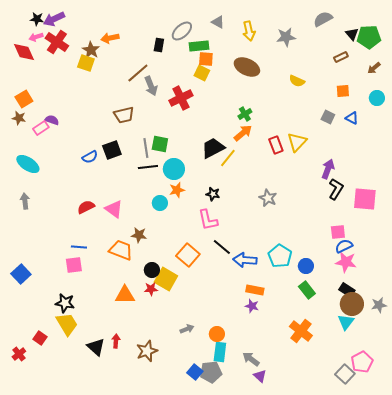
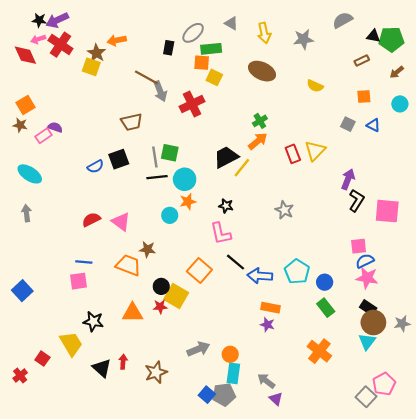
black triangle: (352, 34) -> (373, 36), turned -40
orange square: (206, 59) -> (202, 63), moved
brown line: (138, 73) -> (146, 77), turned 70
black star: (65, 303) -> (93, 321), moved
gray arrow: (187, 329) -> (198, 349), size x1.5

